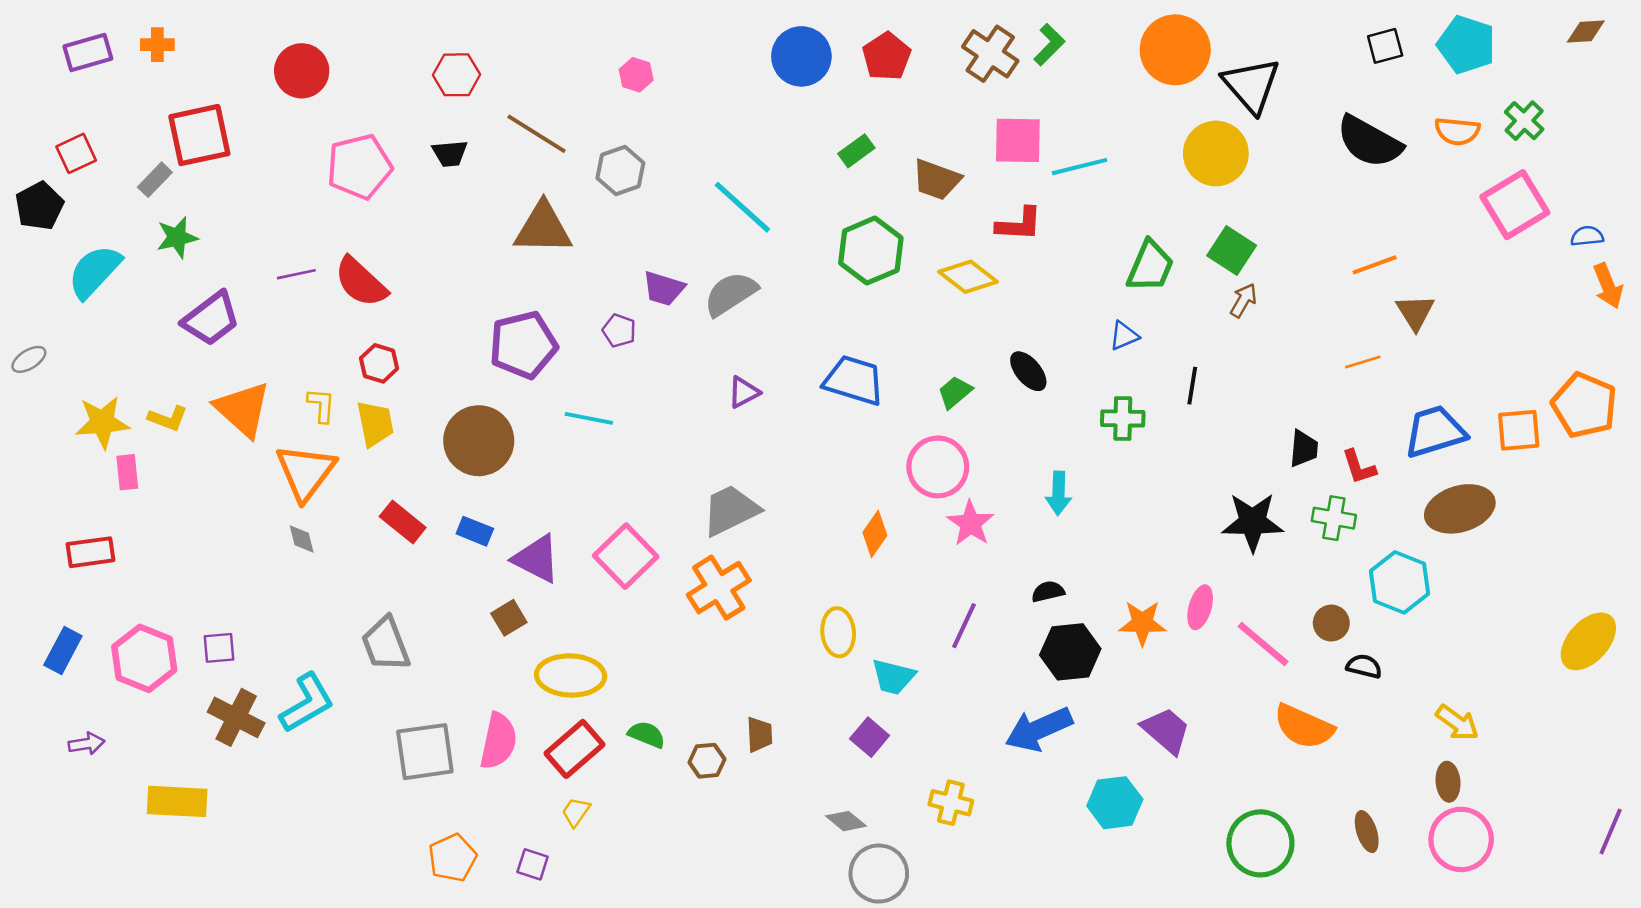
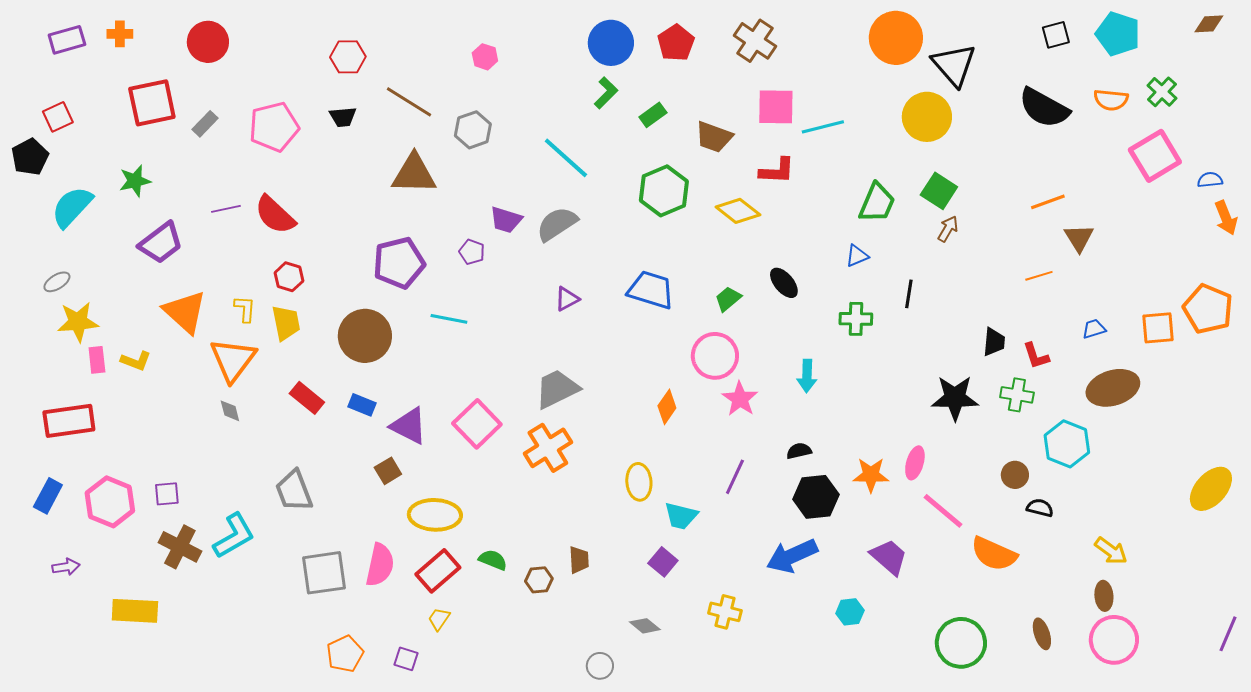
green L-shape: (1049, 45) -> (606, 93), moved
red circle: (302, 71) -> (208, 42), moved
gray rectangle: (155, 180) -> (205, 124), moved
gray ellipse: (29, 359) -> (57, 282), moved
yellow L-shape: (168, 418) -> (136, 361), moved
blue trapezoid: (1435, 432) -> (1094, 329), size x0.5
red rectangle: (91, 552) -> (69, 421), size x1.4
pink line: (1263, 644) -> (943, 511), moved
cyan hexagon: (1115, 803) -> (850, 612), size x0.7
gray circle: (879, 874) -> (600, 666), moved, size x0.6

